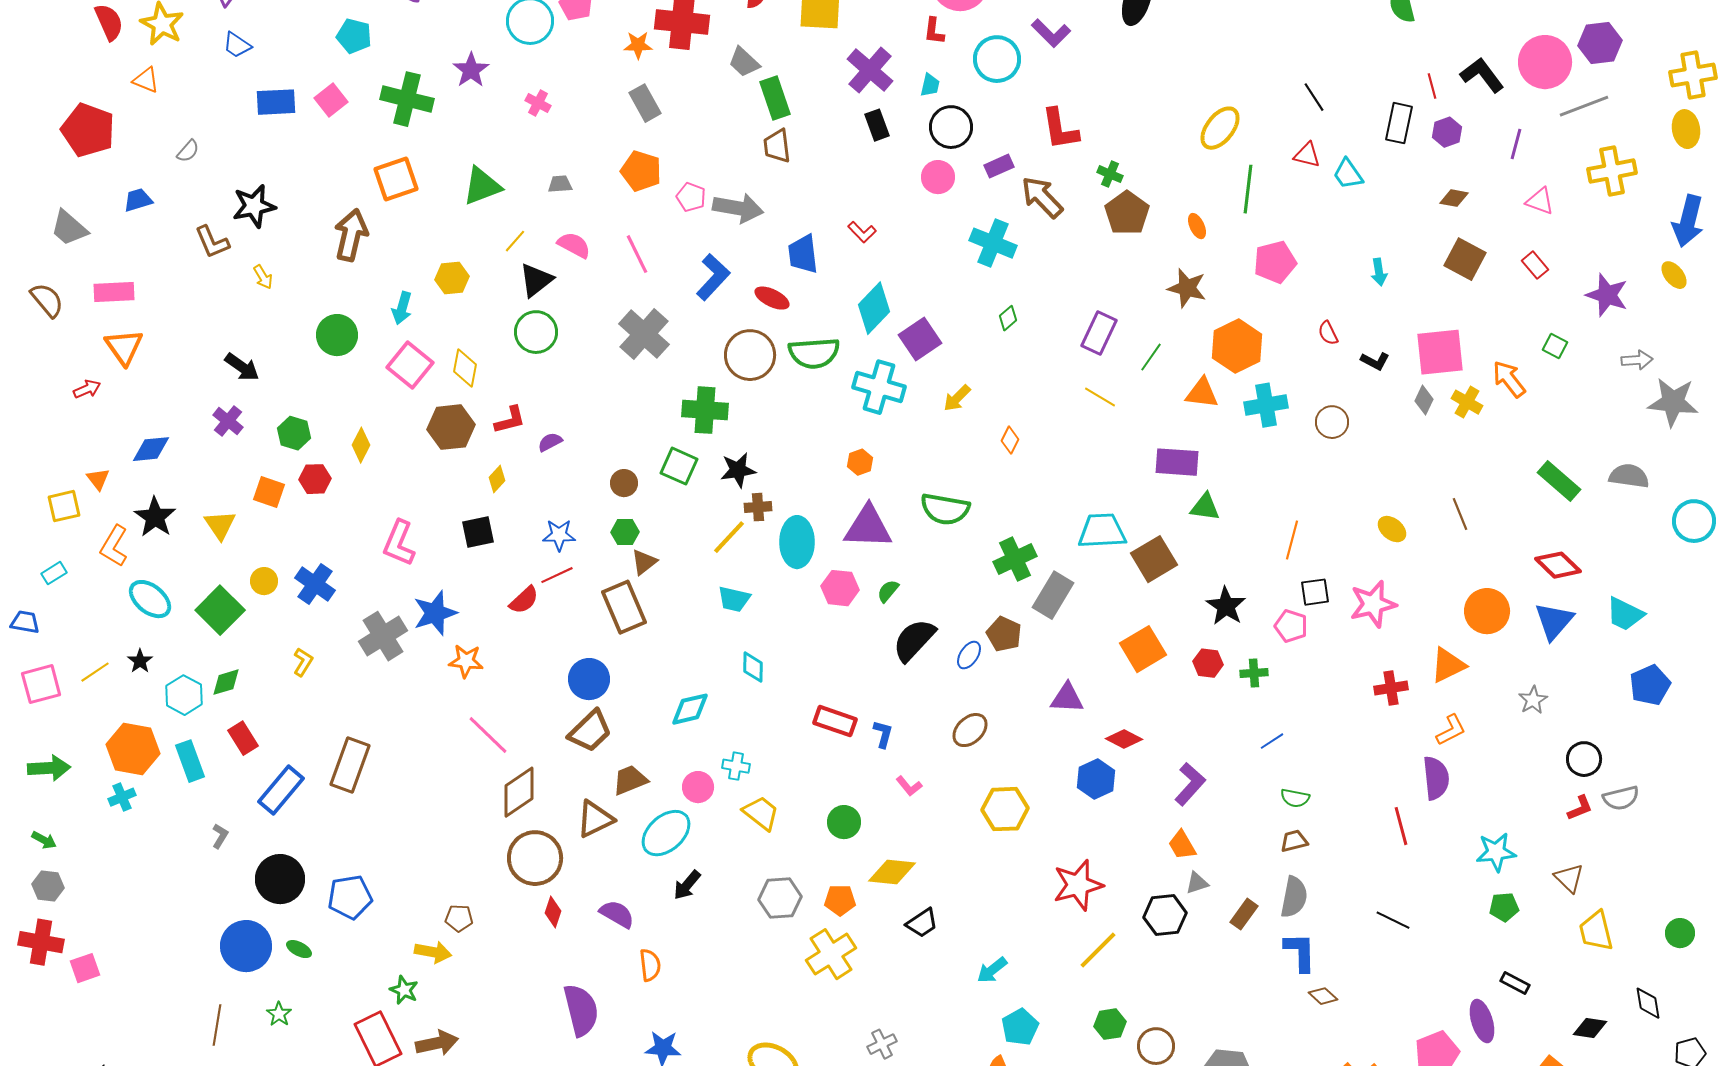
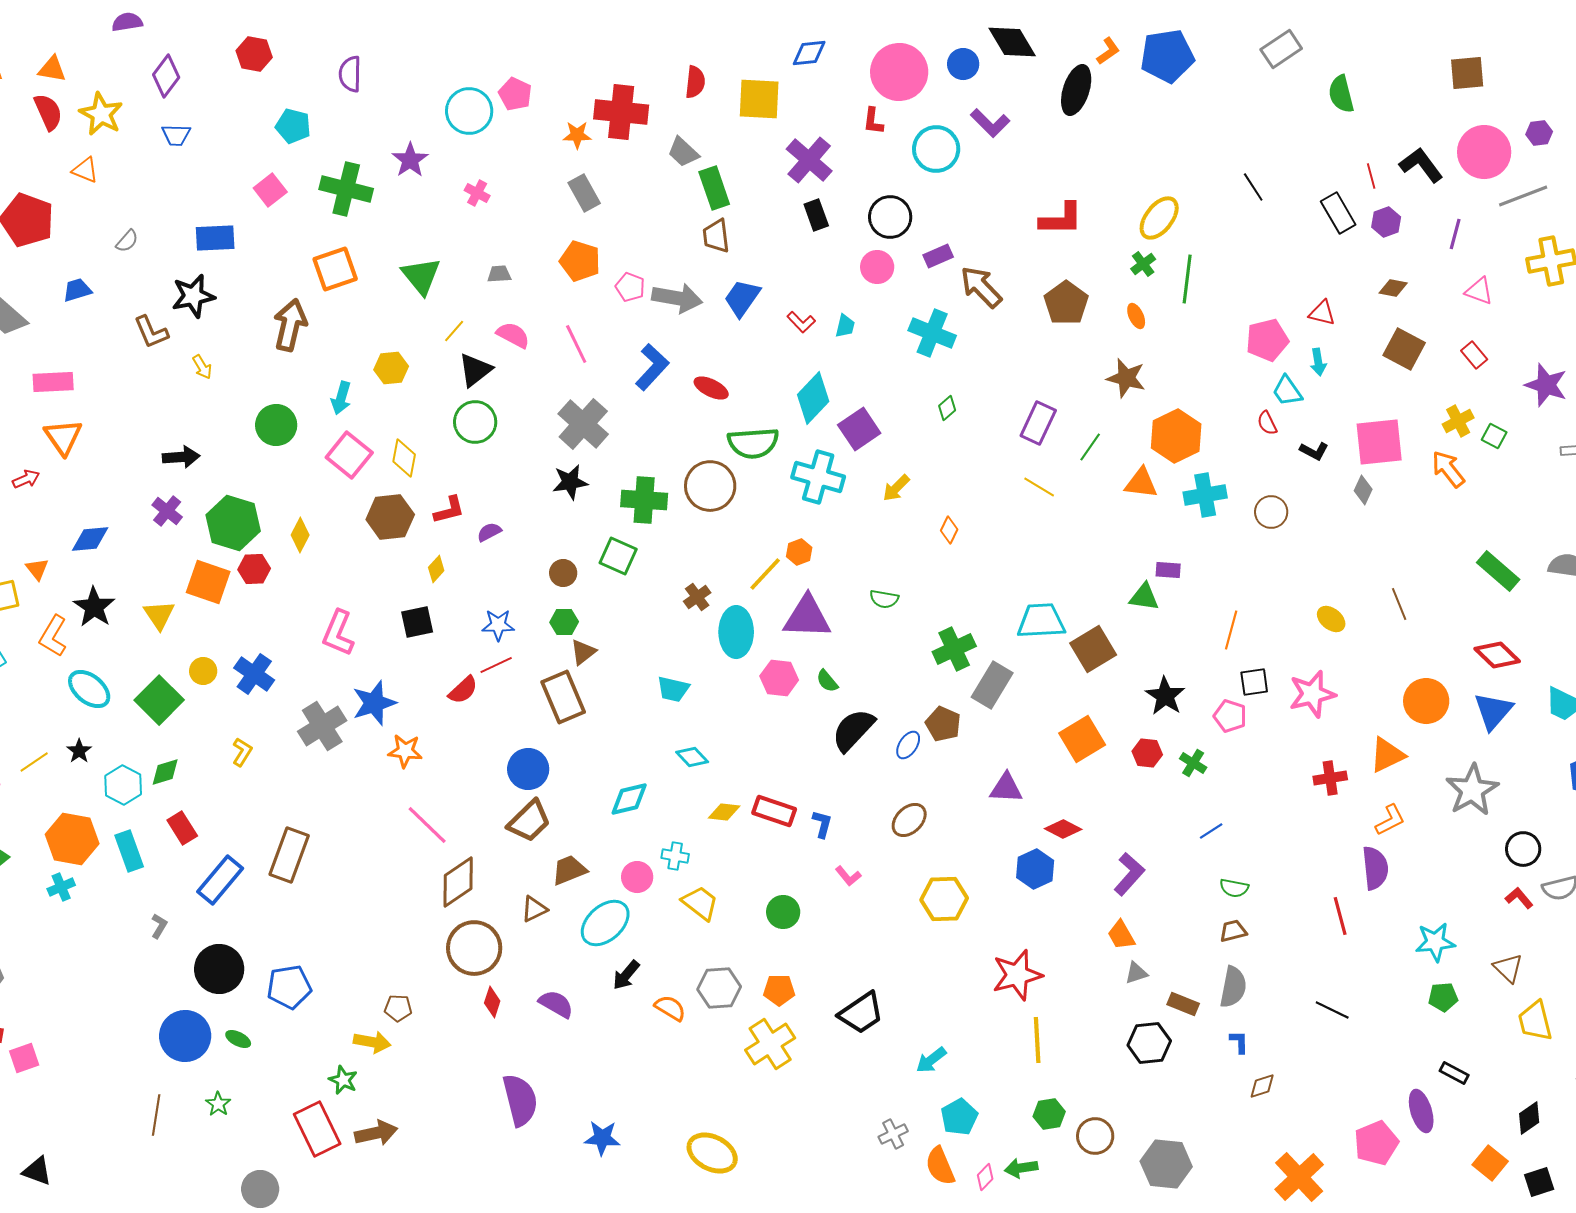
purple hexagon: (1600, 43) -> (1539, 133), size x0.6
blue trapezoid: (237, 45) -> (176, 135), turned -32
cyan trapezoid: (930, 85) -> (845, 326), moved
blue rectangle: (276, 102) -> (215, 238), moved
black rectangle: (1399, 123) -> (1338, 213), turned -42
red L-shape: (1060, 129) -> (1061, 219), moved, turned -81
red triangle: (1307, 155) -> (1322, 313), moved
green cross: (1110, 174) -> (1143, 264), moved, turned 30
cyan trapezoid: (1348, 174) -> (1287, 391), moved
green triangle: (482, 186) -> (421, 276), turned -48
blue trapezoid: (803, 254) -> (742, 298), moved, turned 42
pink pentagon: (1275, 262) -> (1267, 340), moved
brown circle: (750, 355) -> (710, 486), moved
black arrow: (242, 367) -> (181, 457), turned -39
yellow cross: (1467, 402) -> (1458, 421), moved, turned 32
green hexagon: (294, 433) -> (233, 523), size x1.6
purple rectangle: (1177, 462) -> (1168, 570), moved, size x0.6
black star: (738, 470) -> (570, 482), moved
orange square: (269, 492) -> (208, 582), size x1.4
brown cross: (758, 507) -> (697, 597), turned -32
green semicircle: (945, 509) -> (884, 599), size x0.6
yellow line: (729, 537) -> (765, 574), moved
green semicircle: (888, 591) -> (827, 681), turned -80
cyan diamond: (753, 667) -> (692, 757), turned -44
green cross: (1254, 673) -> (1193, 763), turned 36
gray star: (1533, 700) -> (1472, 790), size x1.8
red L-shape: (1580, 808) -> (1519, 898), turned -108
brown triangle: (595, 819) -> (534, 909), size x0.7
yellow diamond: (892, 872) -> (724, 812), moved, size x0.7
brown rectangle: (1244, 914) -> (1183, 1004), turned 76
black hexagon: (1165, 915) -> (1149, 1043), moved
black trapezoid: (922, 923) -> (861, 1013), size x1.4
yellow line: (1098, 950) -> (1037, 1040), turned -48
blue L-shape: (1300, 952) -> (1239, 1042), size x0.6
orange semicircle: (650, 965) -> (670, 1008), moved, turned -52
brown diamond: (1323, 996) -> (1262, 1086), turned -60
black diamond: (1590, 1028) -> (1529, 1118), turned -44
gray cross: (882, 1044) -> (893, 1134), moved

